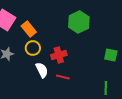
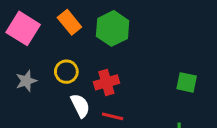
green hexagon: (79, 22) -> (113, 28), moved
orange rectangle: (29, 29) -> (69, 22), moved

